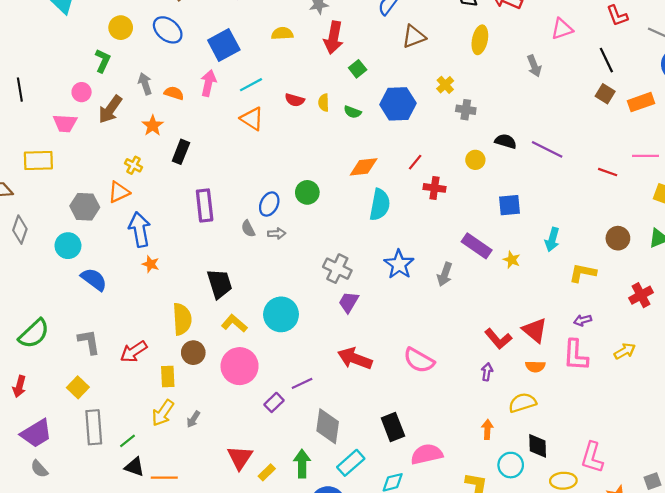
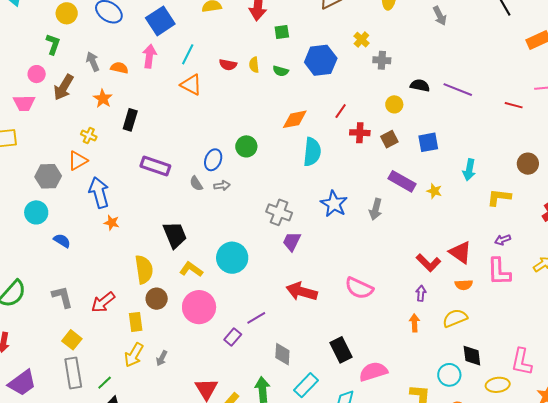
green square: (358, 69) -> (282, 32), turned 35
cyan line: (251, 85) -> (188, 54), turned -30
brown square: (605, 94) -> (389, 139), moved, turned 36
purple rectangle: (205, 206) -> (155, 166), turned -60
blue semicircle: (94, 279) -> (62, 241), size x0.7
yellow square: (78, 387) -> (72, 340), moved
gray diamond: (328, 426) -> (282, 354), size x0.7
orange arrow: (487, 429) -> (414, 323), moved

